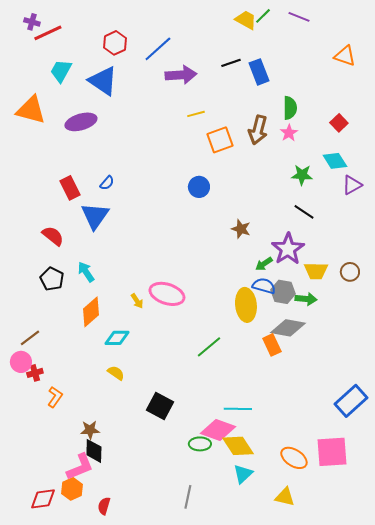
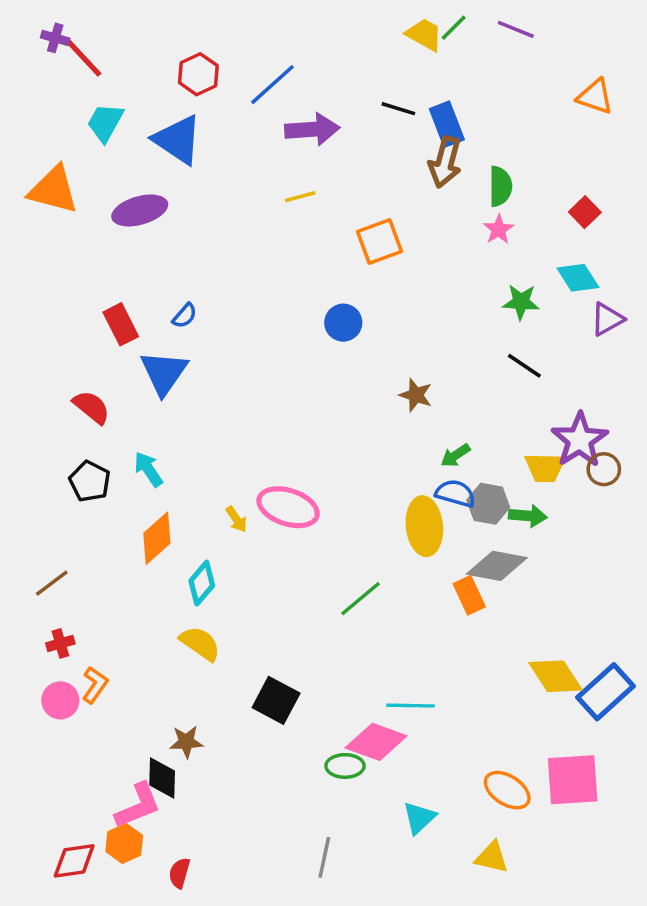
red line: (48, 33) -> (83, 57), turned 72
black line: (231, 63) -> (398, 109), turned 36
yellow line: (196, 114) -> (300, 197), moved
brown arrow: (258, 130) -> (445, 162), moved
purple star: (288, 249) -> (580, 440), moved
cyan diamond: (117, 338) -> (202, 583), turned -50
pink circle: (21, 362) -> (60, 700), moved
yellow semicircle: (116, 373) -> (200, 643), size x1.4
brown star: (90, 430) -> (186, 742), moved
yellow diamond: (238, 446) -> (555, 676), moved

